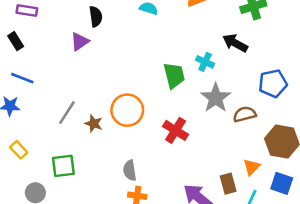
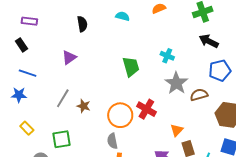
purple triangle: (80, 42) -> (69, 57), moved
black arrow: (235, 43) -> (209, 41), moved
green trapezoid: (174, 75) -> (131, 67), moved
orange circle: (127, 110) -> (120, 115), moved
orange triangle: (251, 167) -> (177, 130), moved

